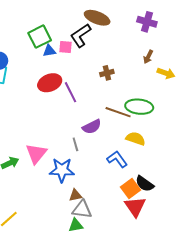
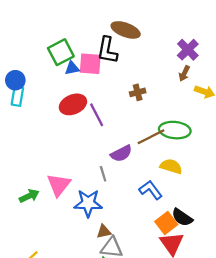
purple cross: (147, 22) -> (188, 50), moved, turned 30
black L-shape: (81, 35) -> (107, 50), turned -45
pink square: (65, 47) -> (90, 64), size x1.5
brown line: (118, 112) -> (151, 137), turned -45

